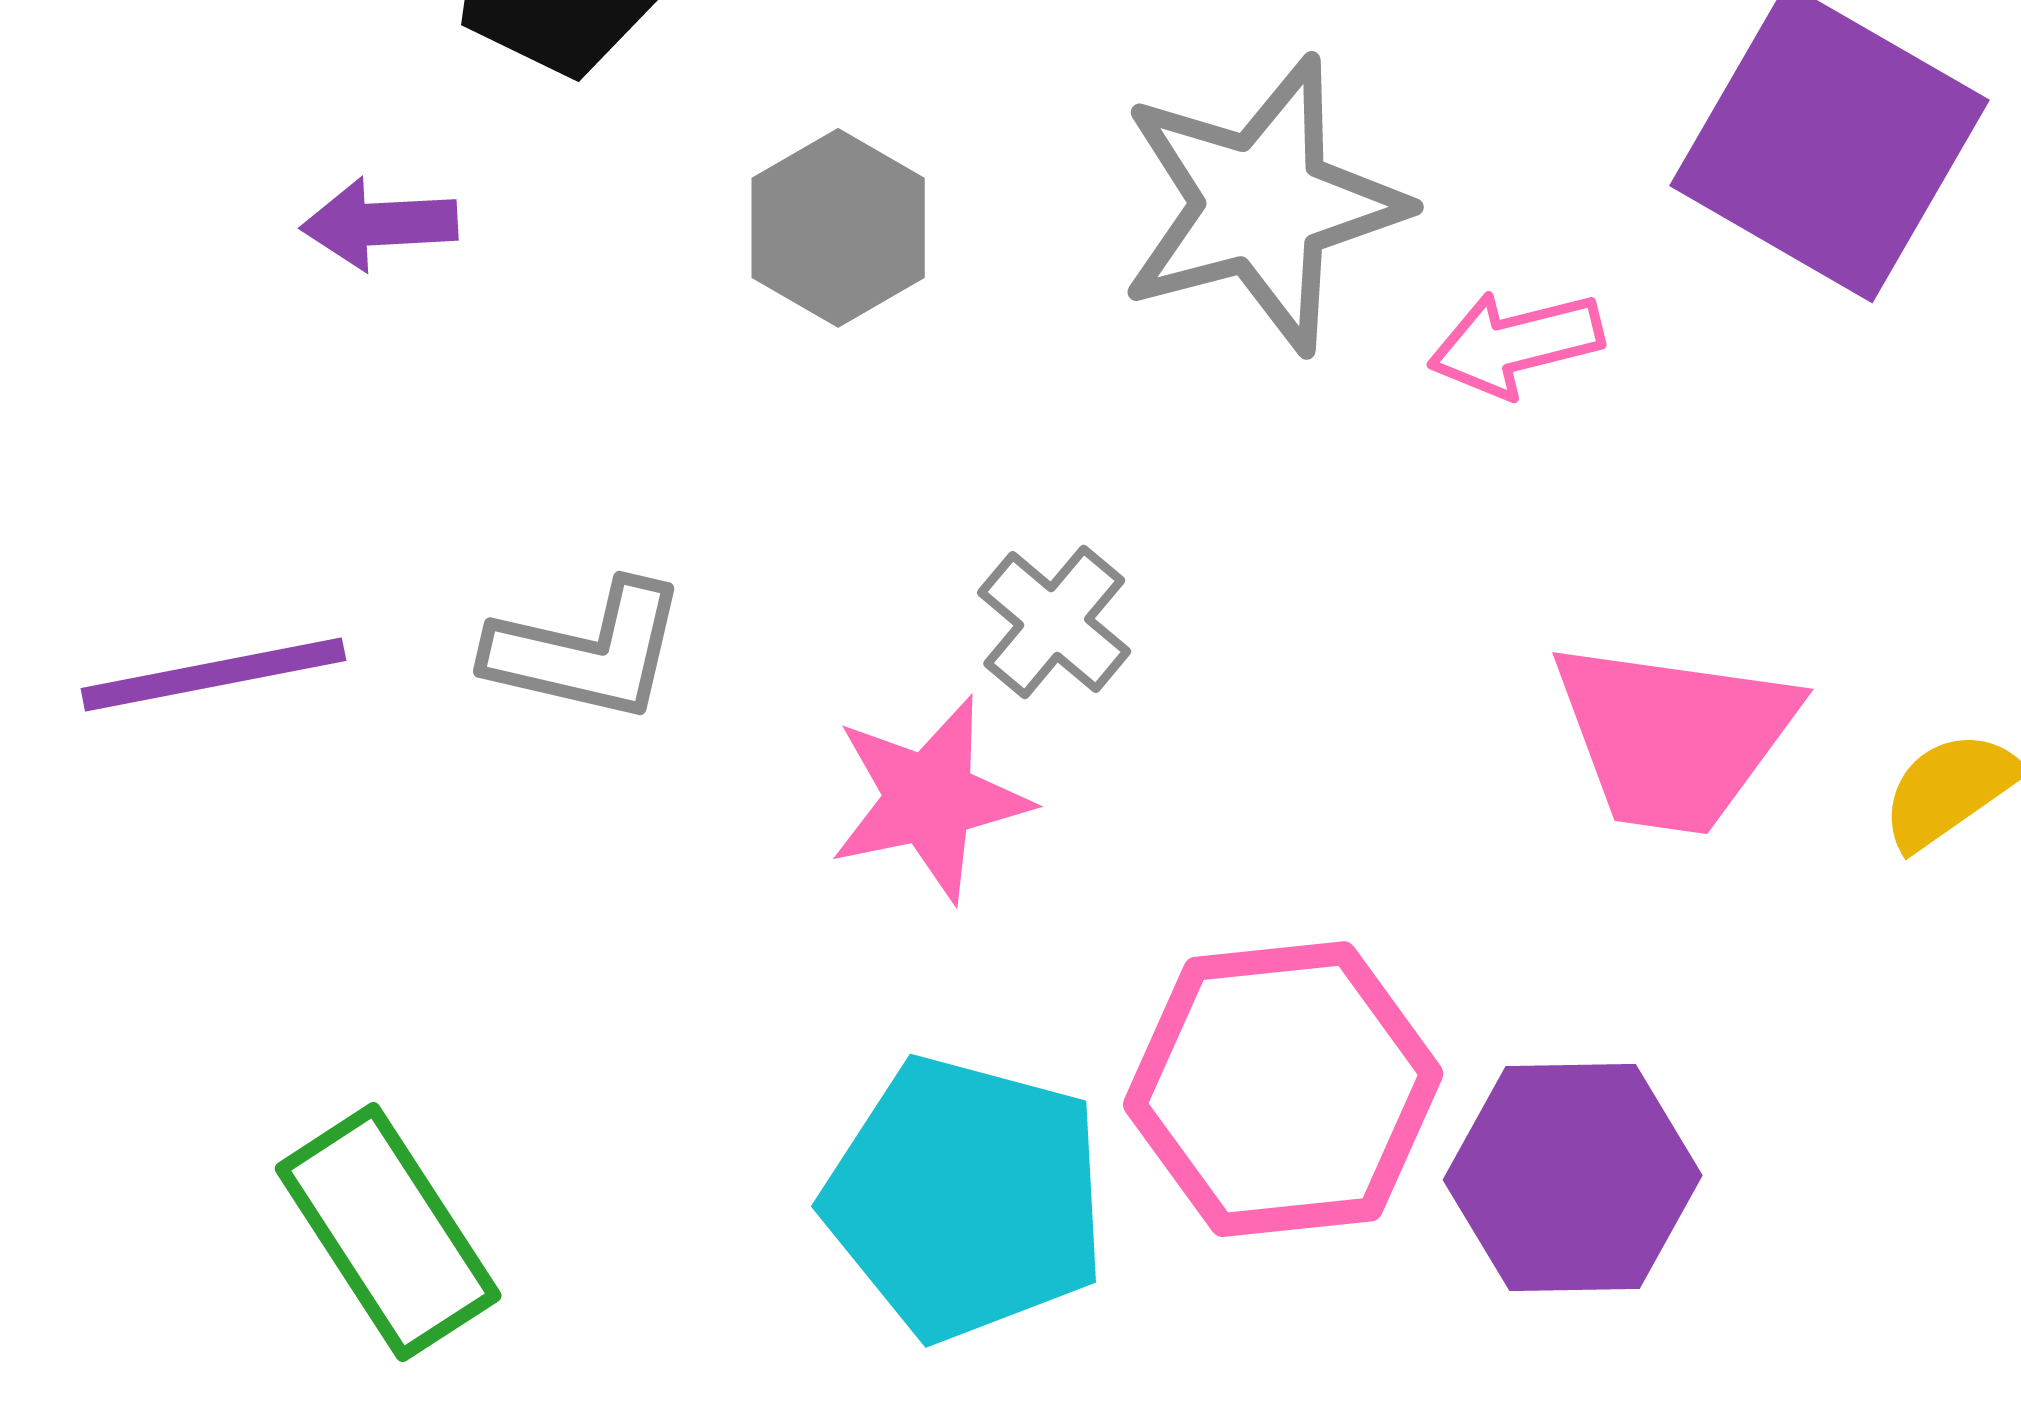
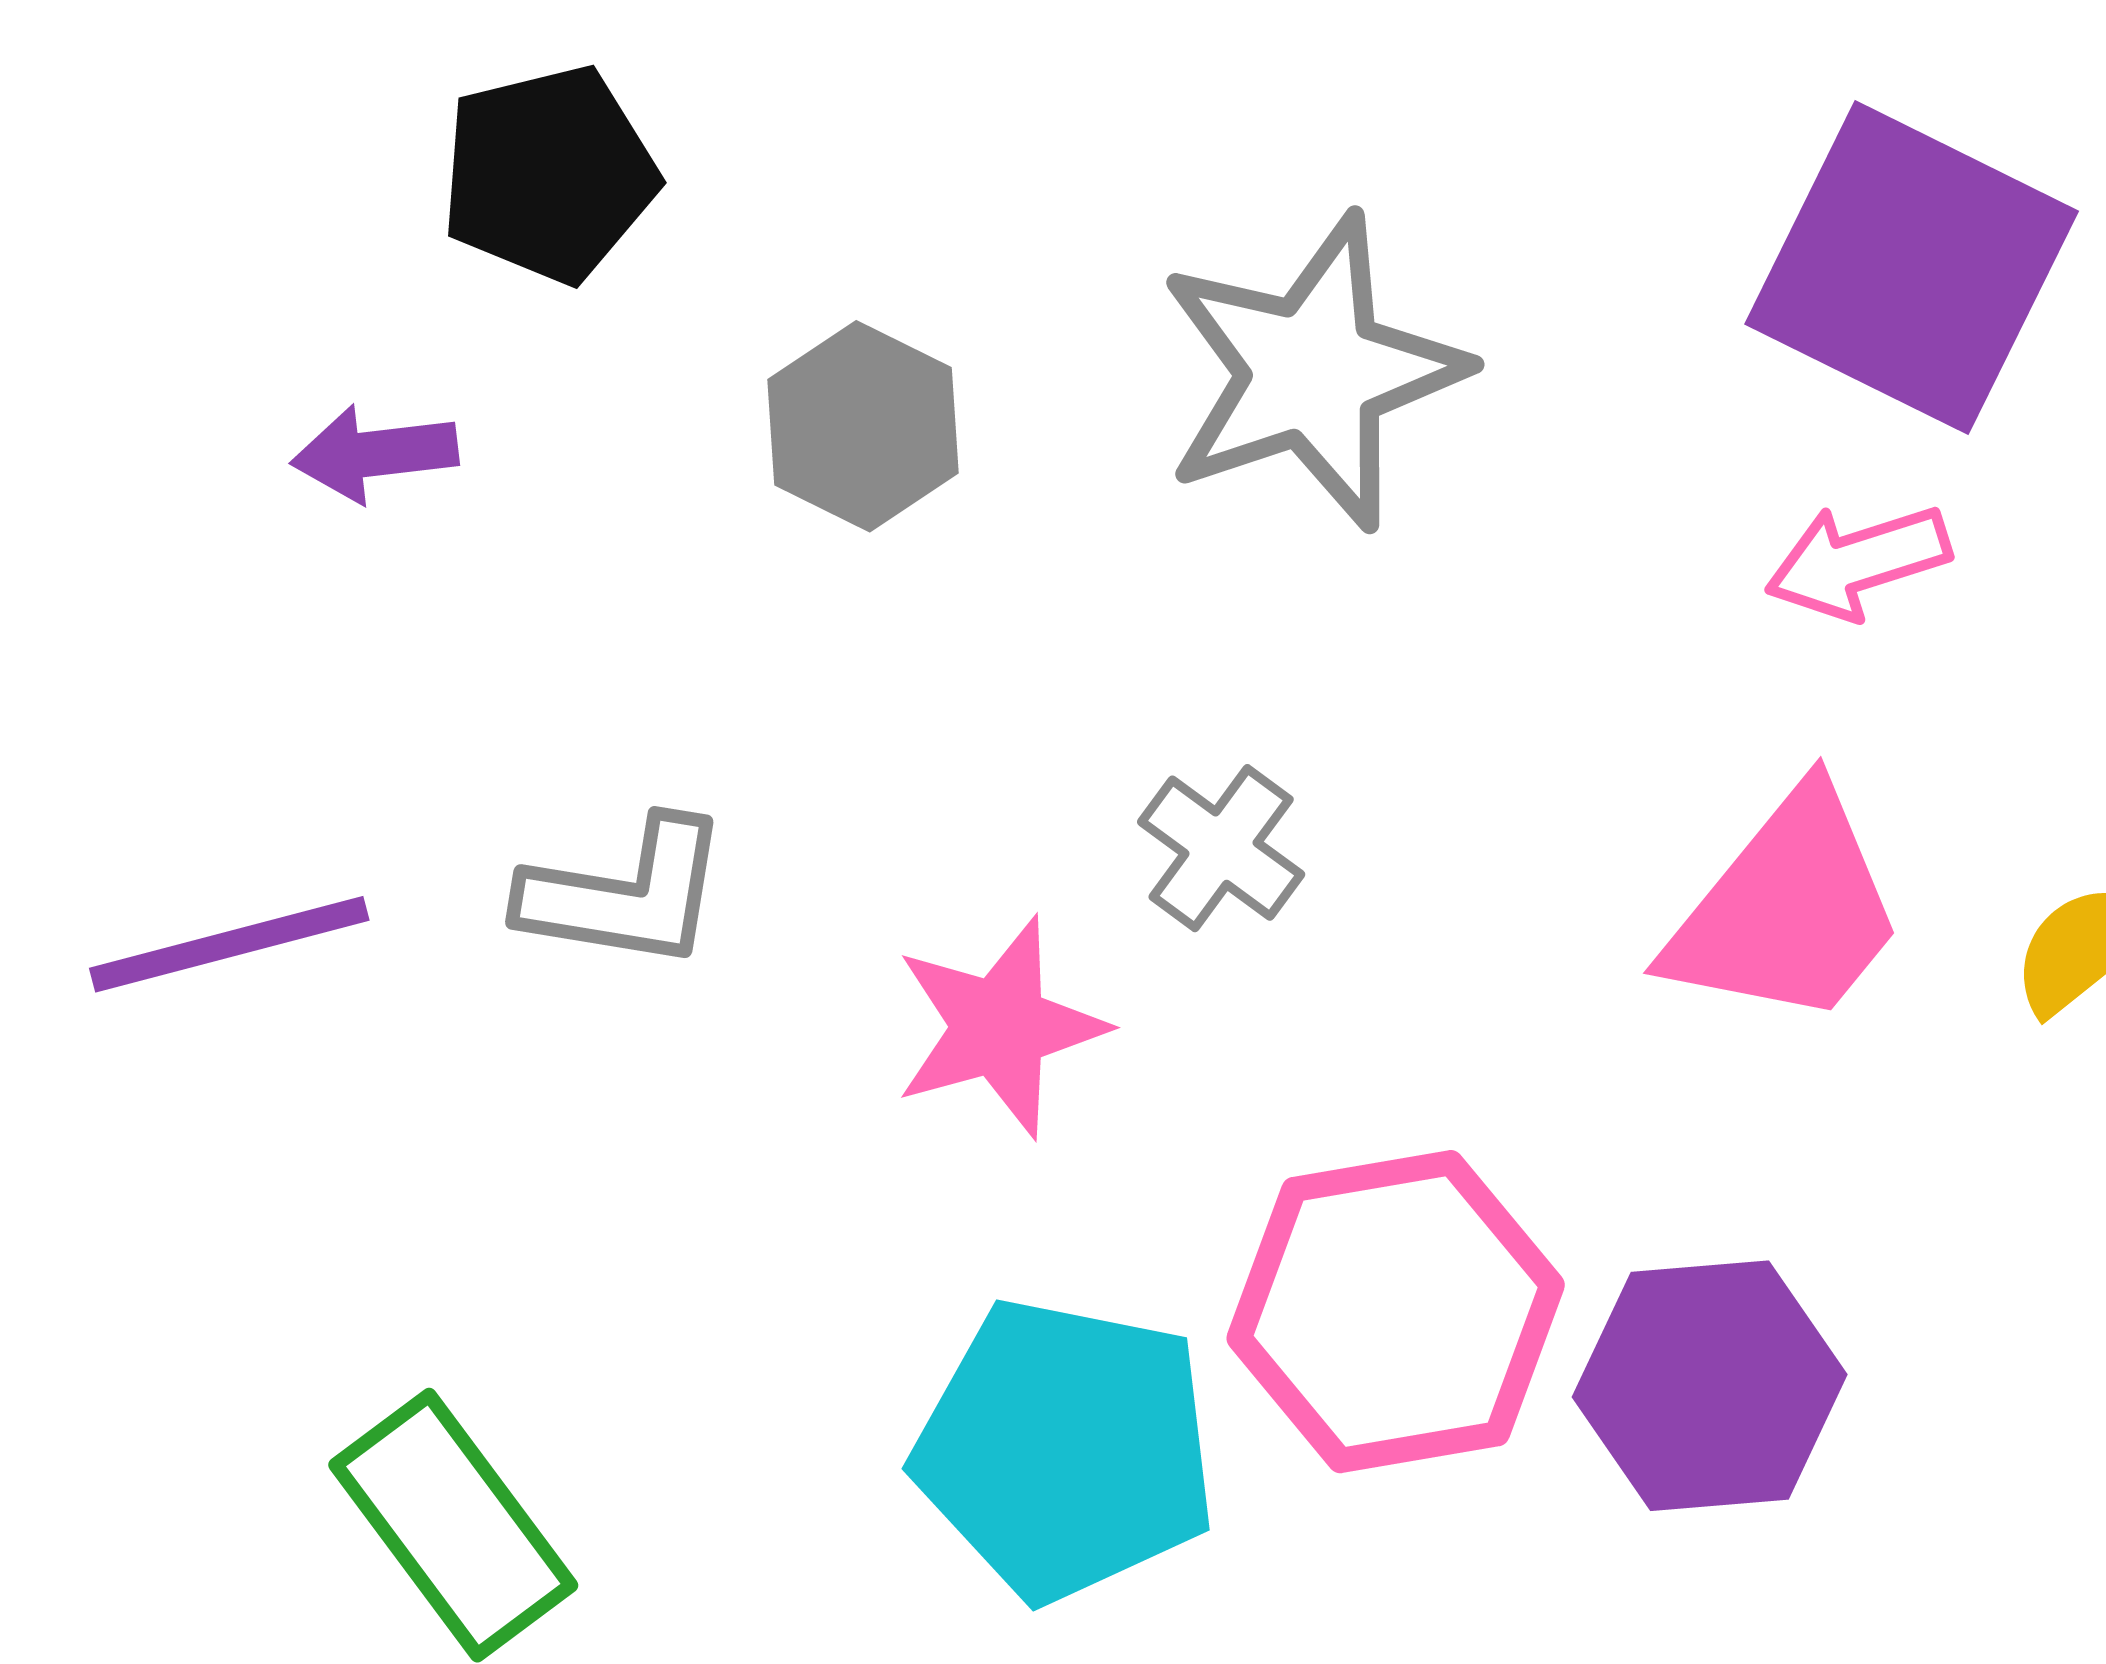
pink arrow: (1516, 344) -> (1858, 562), moved
gray cross: (1054, 622) -> (1221, 848), moved
pink trapezoid: (1674, 737) -> (1787, 910), turned -55

